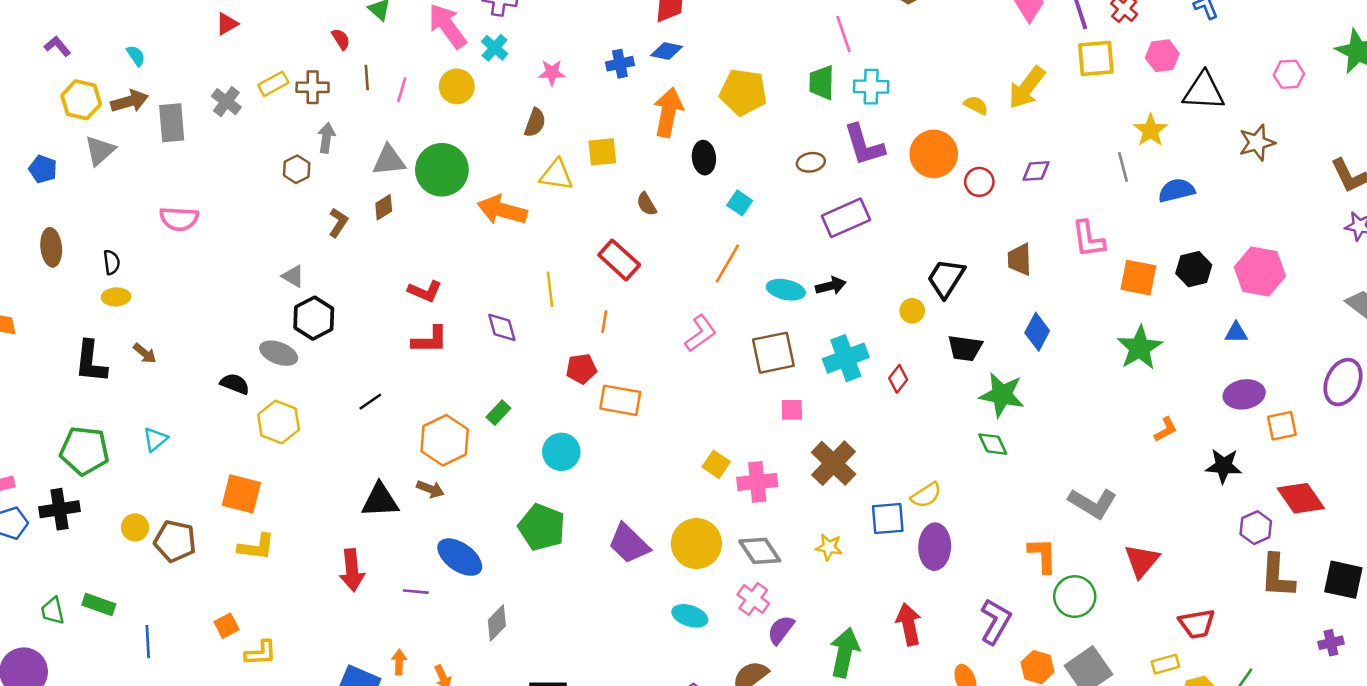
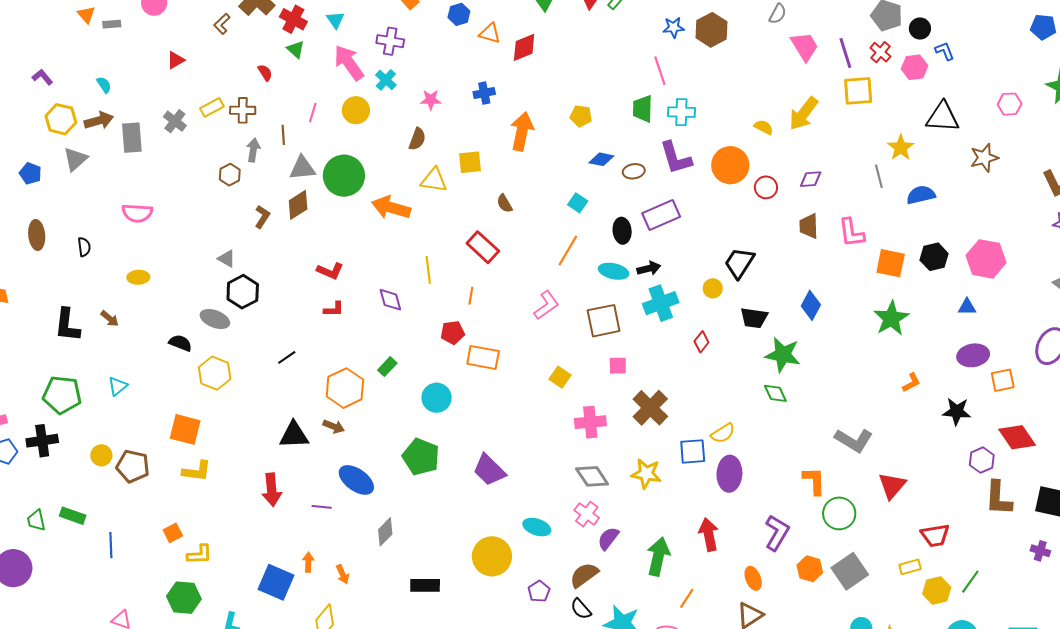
blue diamond: (667, 51) -> (601, 159), moved
pink hexagon: (1162, 56) -> (915, 67), moved
brown line: (367, 78) -> (283, 135), moved
yellow pentagon: (743, 92) -> (581, 116), size x0.6
black ellipse: (704, 158) -> (622, 231), moved
brown diamond: (384, 207) -> (298, 205), size x1.4
brown trapezoid: (1020, 259) -> (809, 226), moved
yellow ellipse: (116, 297) -> (138, 277), moved
red L-shape: (430, 340) -> (334, 309), size x0.7
cyan cross: (846, 358) -> (661, 303), moved
yellow square: (716, 464) -> (560, 377), moved
yellow circle: (696, 544) -> (492, 556), moved
yellow star: (829, 547) -> (646, 474), size x1.4
purple cross: (1331, 643) -> (1040, 551), turned 30

